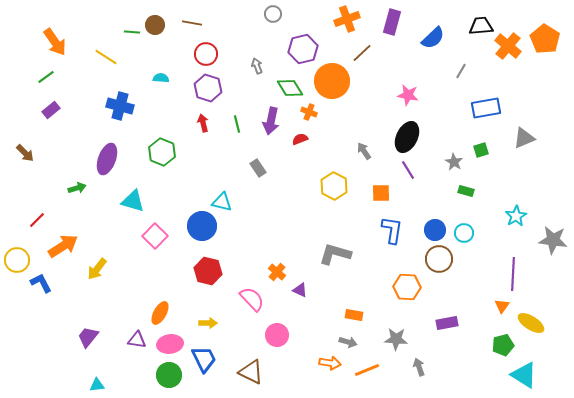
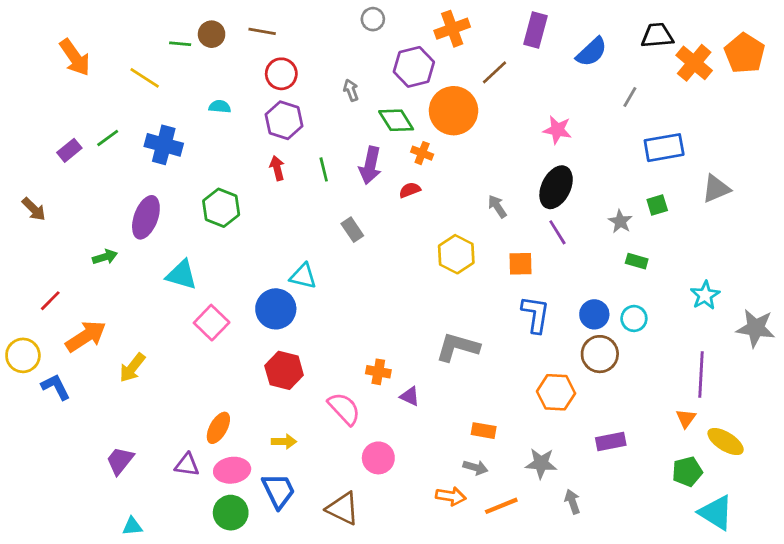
orange cross: (347, 19) -> (452, 29), moved
green line: (46, 77) -> (108, 138), moved
orange cross: (277, 272) -> (378, 372), turned -30

